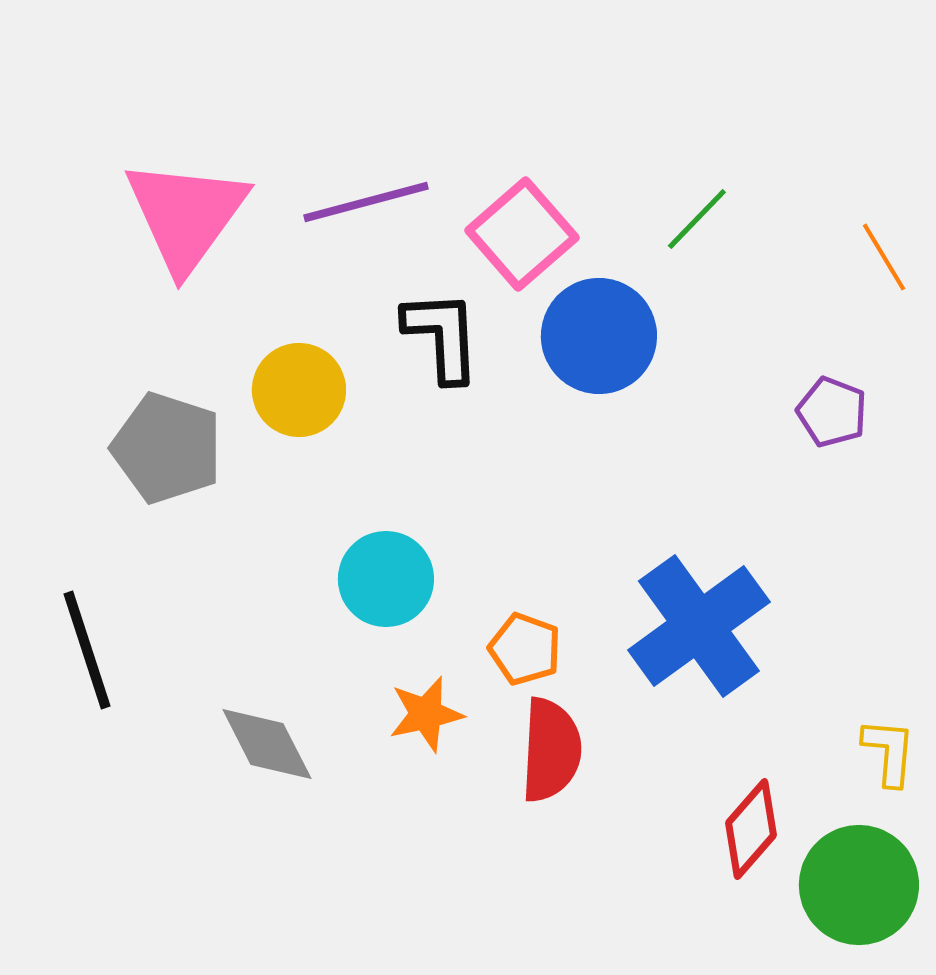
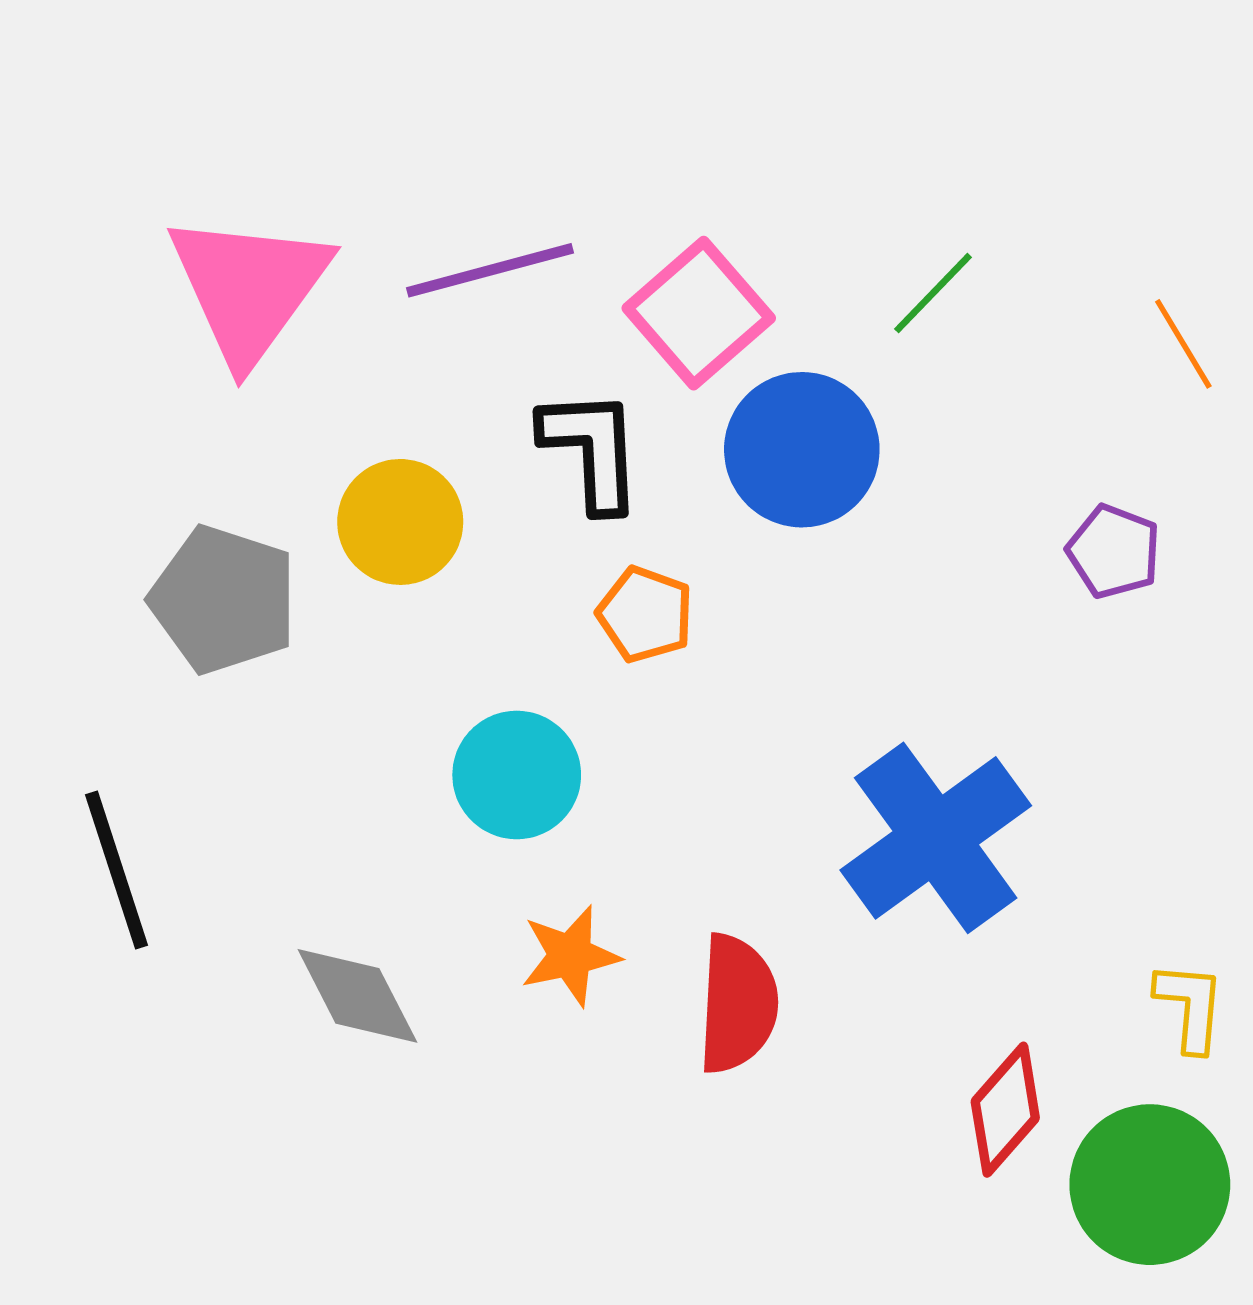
orange pentagon: (525, 649) -> (645, 614), moved

